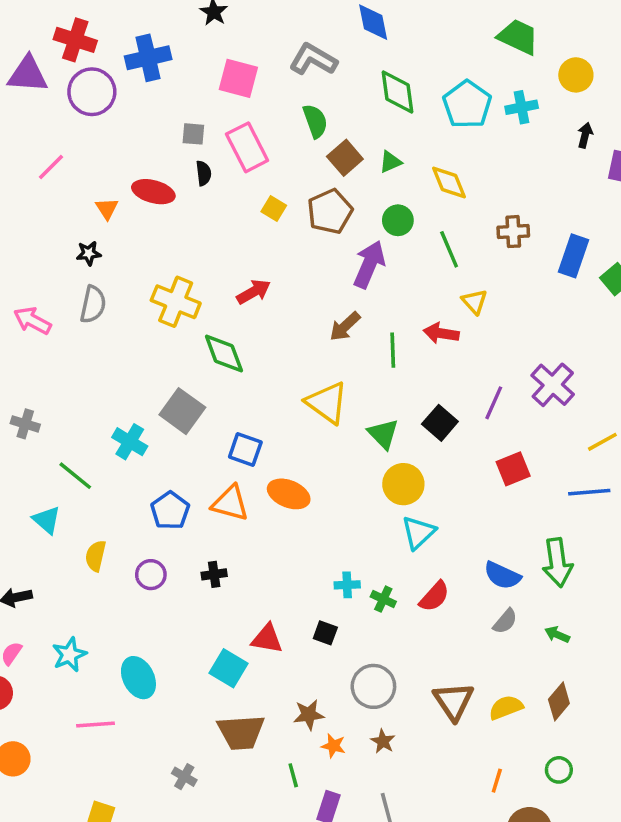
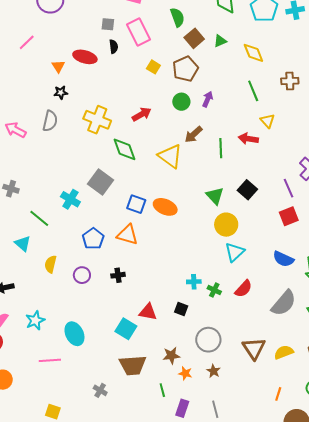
green circle: (398, 220) -> (181, 102), moved
black star: (89, 253) -> (61, 93), moved
purple arrow: (369, 264) -> (208, 99), size x0.6
yellow triangle: (327, 403) -> (170, 156), moved
purple line: (494, 403) -> (288, 188), moved, turned -48
orange ellipse: (289, 494) -> (165, 207), moved
blue semicircle: (502, 575) -> (283, 259), moved
gray semicircle: (505, 621) -> (284, 303), size x1.8

